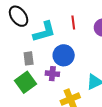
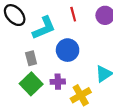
purple cross: (52, 74) -> (58, 82), moved

